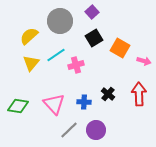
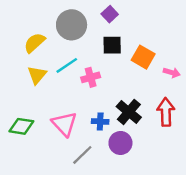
black square: (94, 38) -> (112, 45), turned 30
black cross: (108, 94) -> (129, 112), size x1.5
purple circle: (96, 130) -> (120, 143), moved

